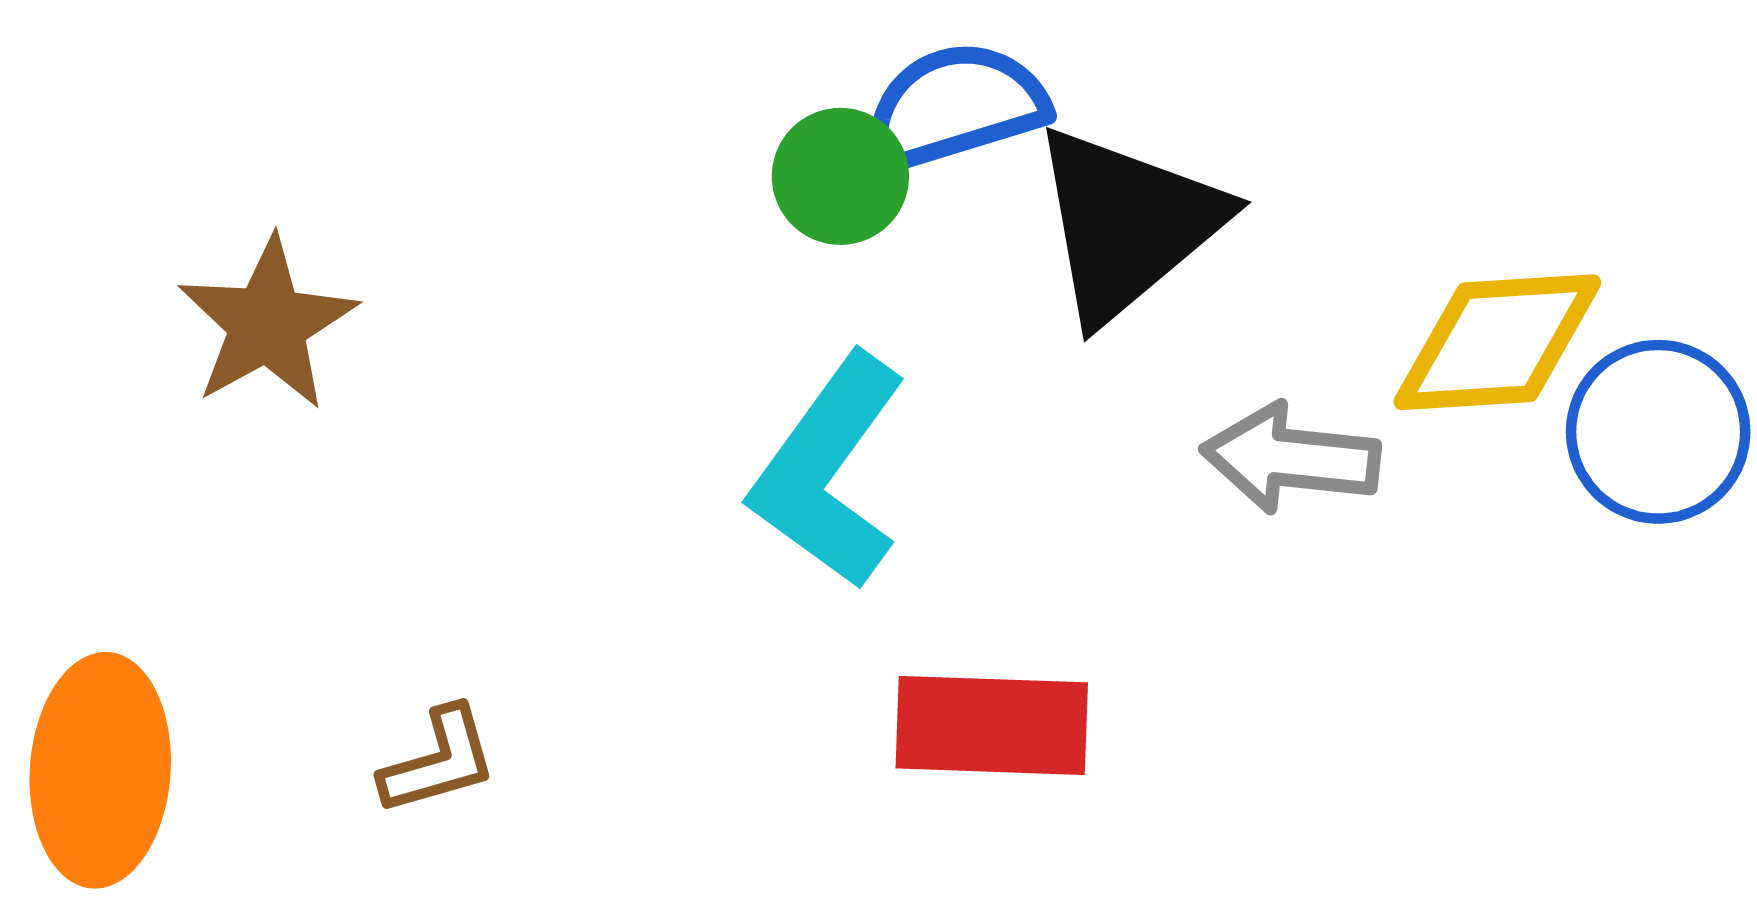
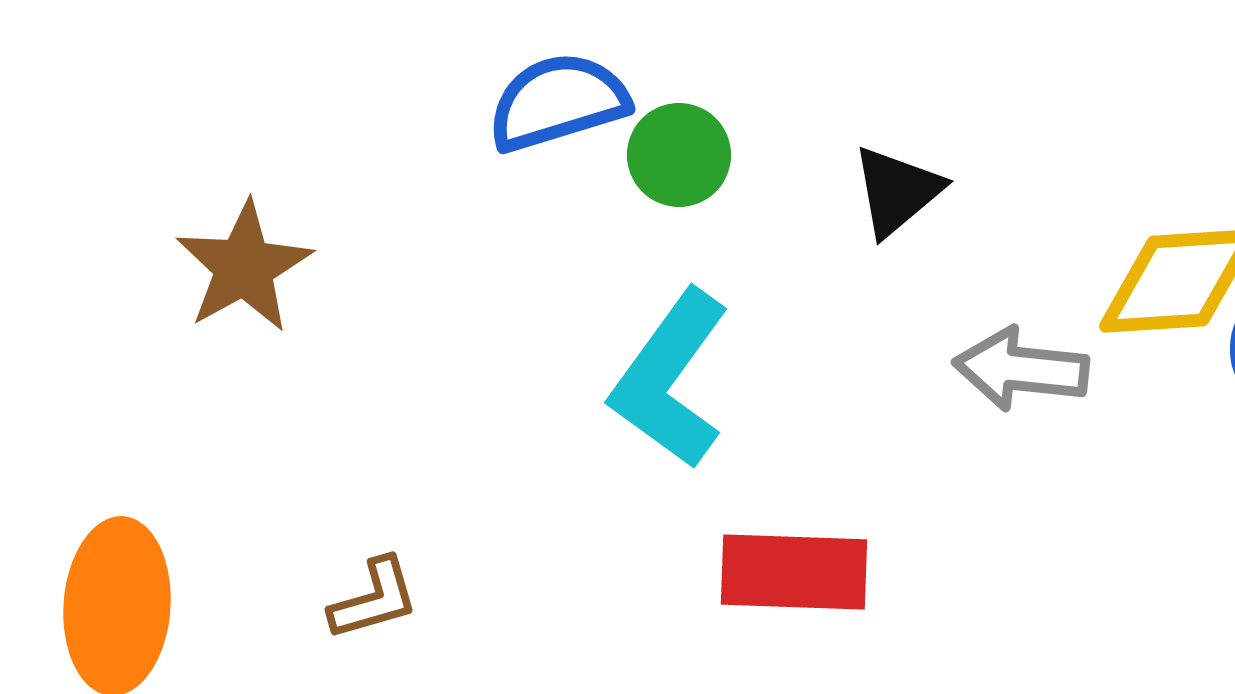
blue semicircle: (955, 107) -> (558, 102), moved
black triangle: (1127, 224) -> (897, 191), size x0.6

